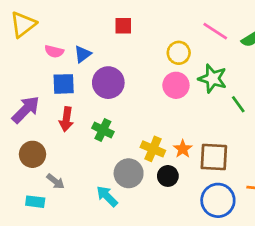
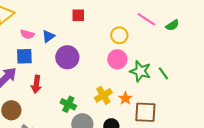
green star: (213, 79) -> (140, 71), moved
blue square: (64, 84) -> (24, 56), moved
green cross: (103, 130) -> (68, 104), moved
yellow cross: (153, 149) -> (103, 95), moved, turned 36
orange star: (183, 149) -> (125, 98), moved

